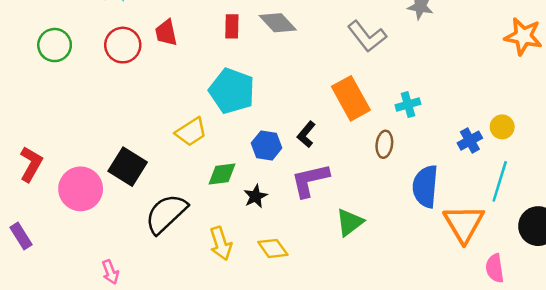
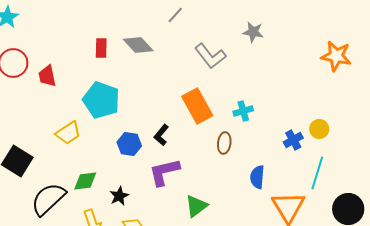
red trapezoid: (166, 33) -> (47, 76), moved
green diamond: (222, 174) -> (85, 181), moved
blue semicircle: (425, 186) -> (257, 177), size x0.7
black star: (255, 196) -> (119, 196), moved

